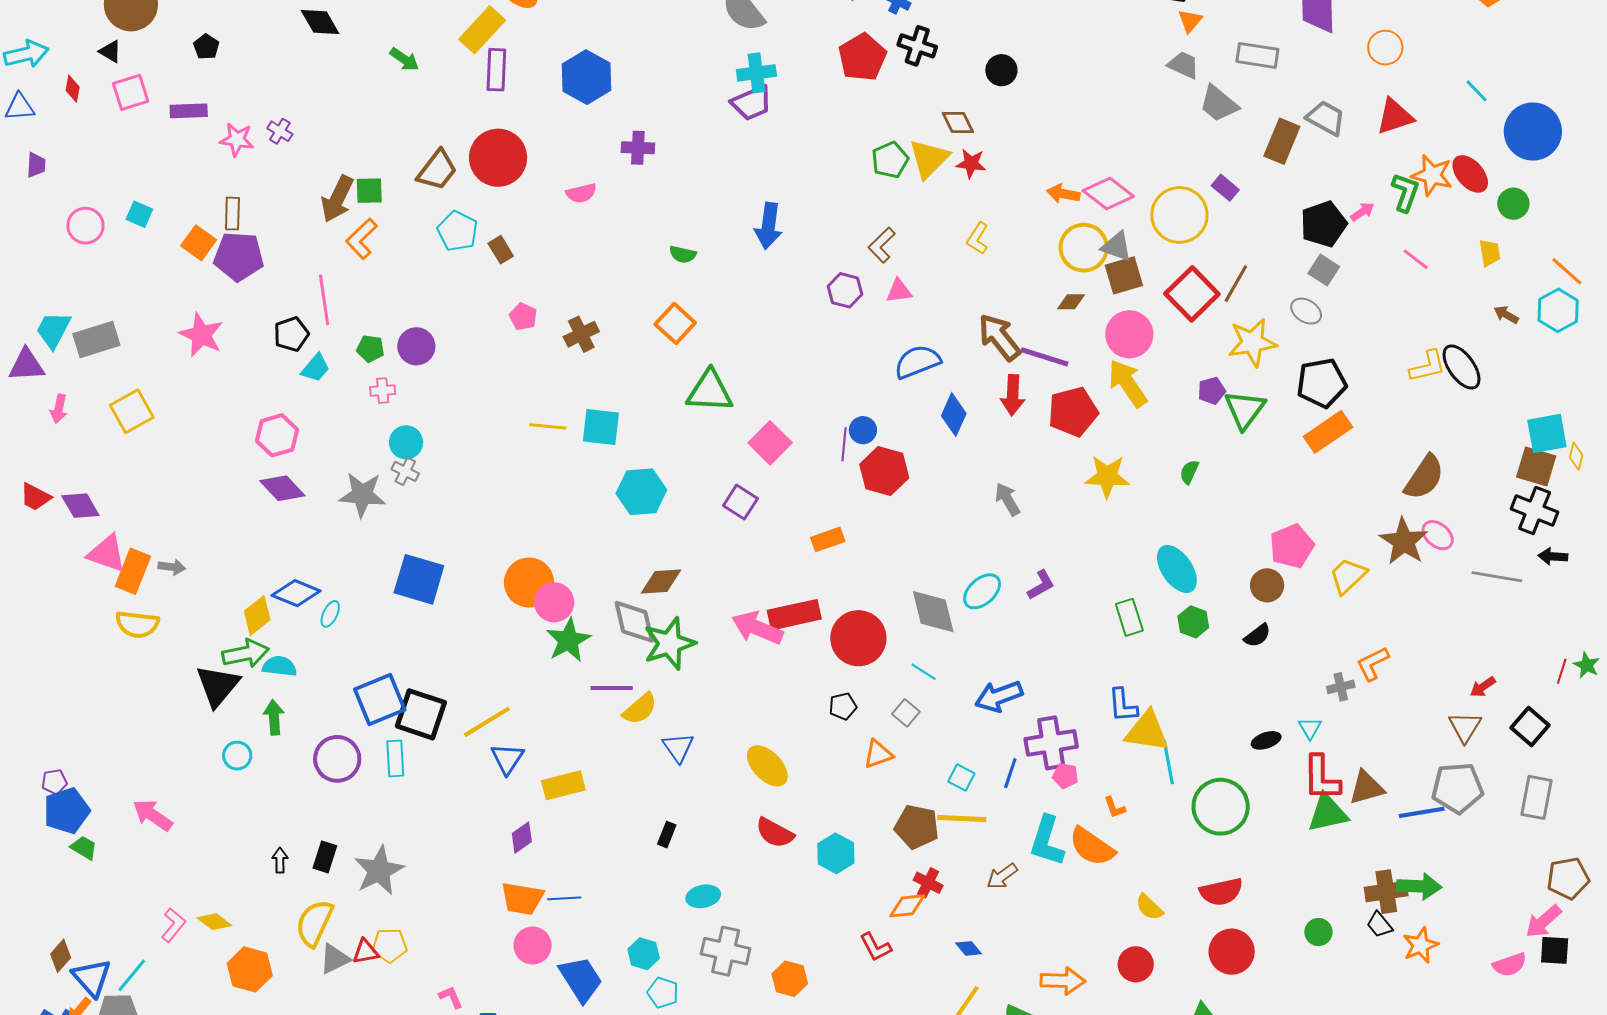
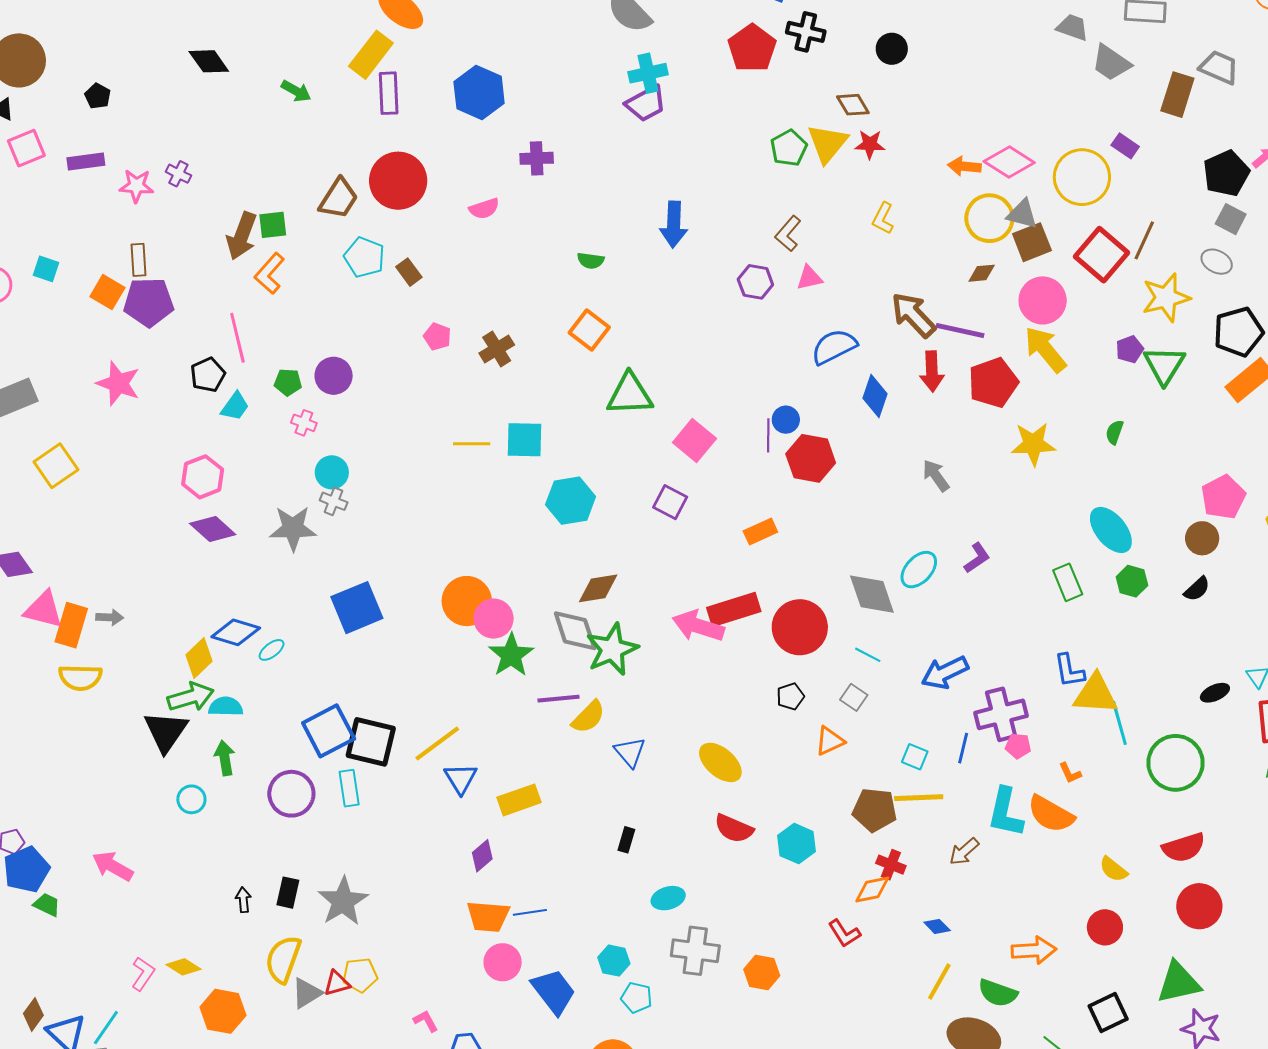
pink cross: (383, 391) -> (304, 423), turned 30
blue square: (419, 579) -> (357, 608), turned -34
cyan ellipse: (330, 614) -> (272, 650), turned 32

